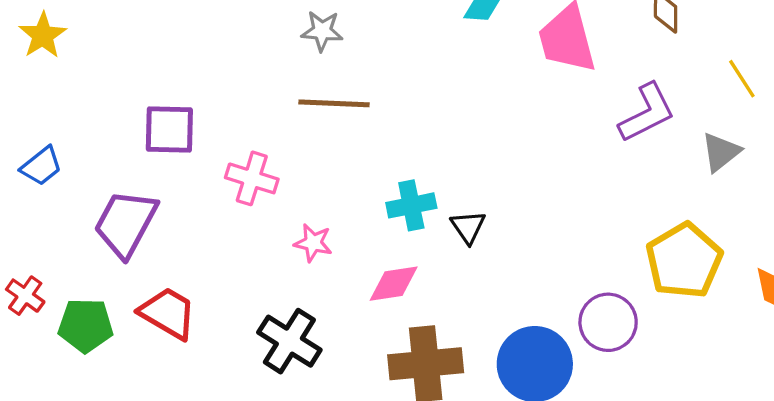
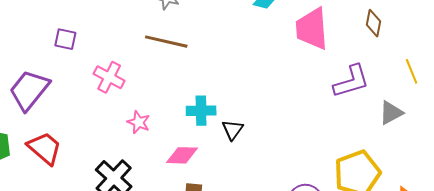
purple square: (169, 129) -> (65, 39), size x0.7

